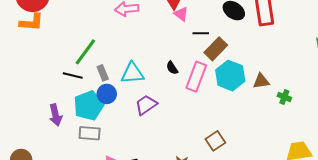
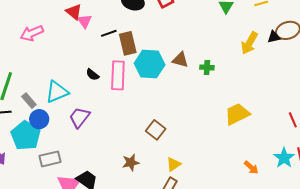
pink triangle: (181, 14) -> (84, 21), turned 35
brown rectangle: (216, 49) -> (128, 43), turned -40
brown triangle: (261, 81) -> (180, 60), turned 42
gray rectangle: (90, 133) -> (50, 159), moved

